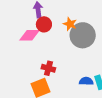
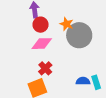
pink diamond: (30, 35) -> (42, 44), moved
red cross: (48, 68) -> (45, 68), turned 32

